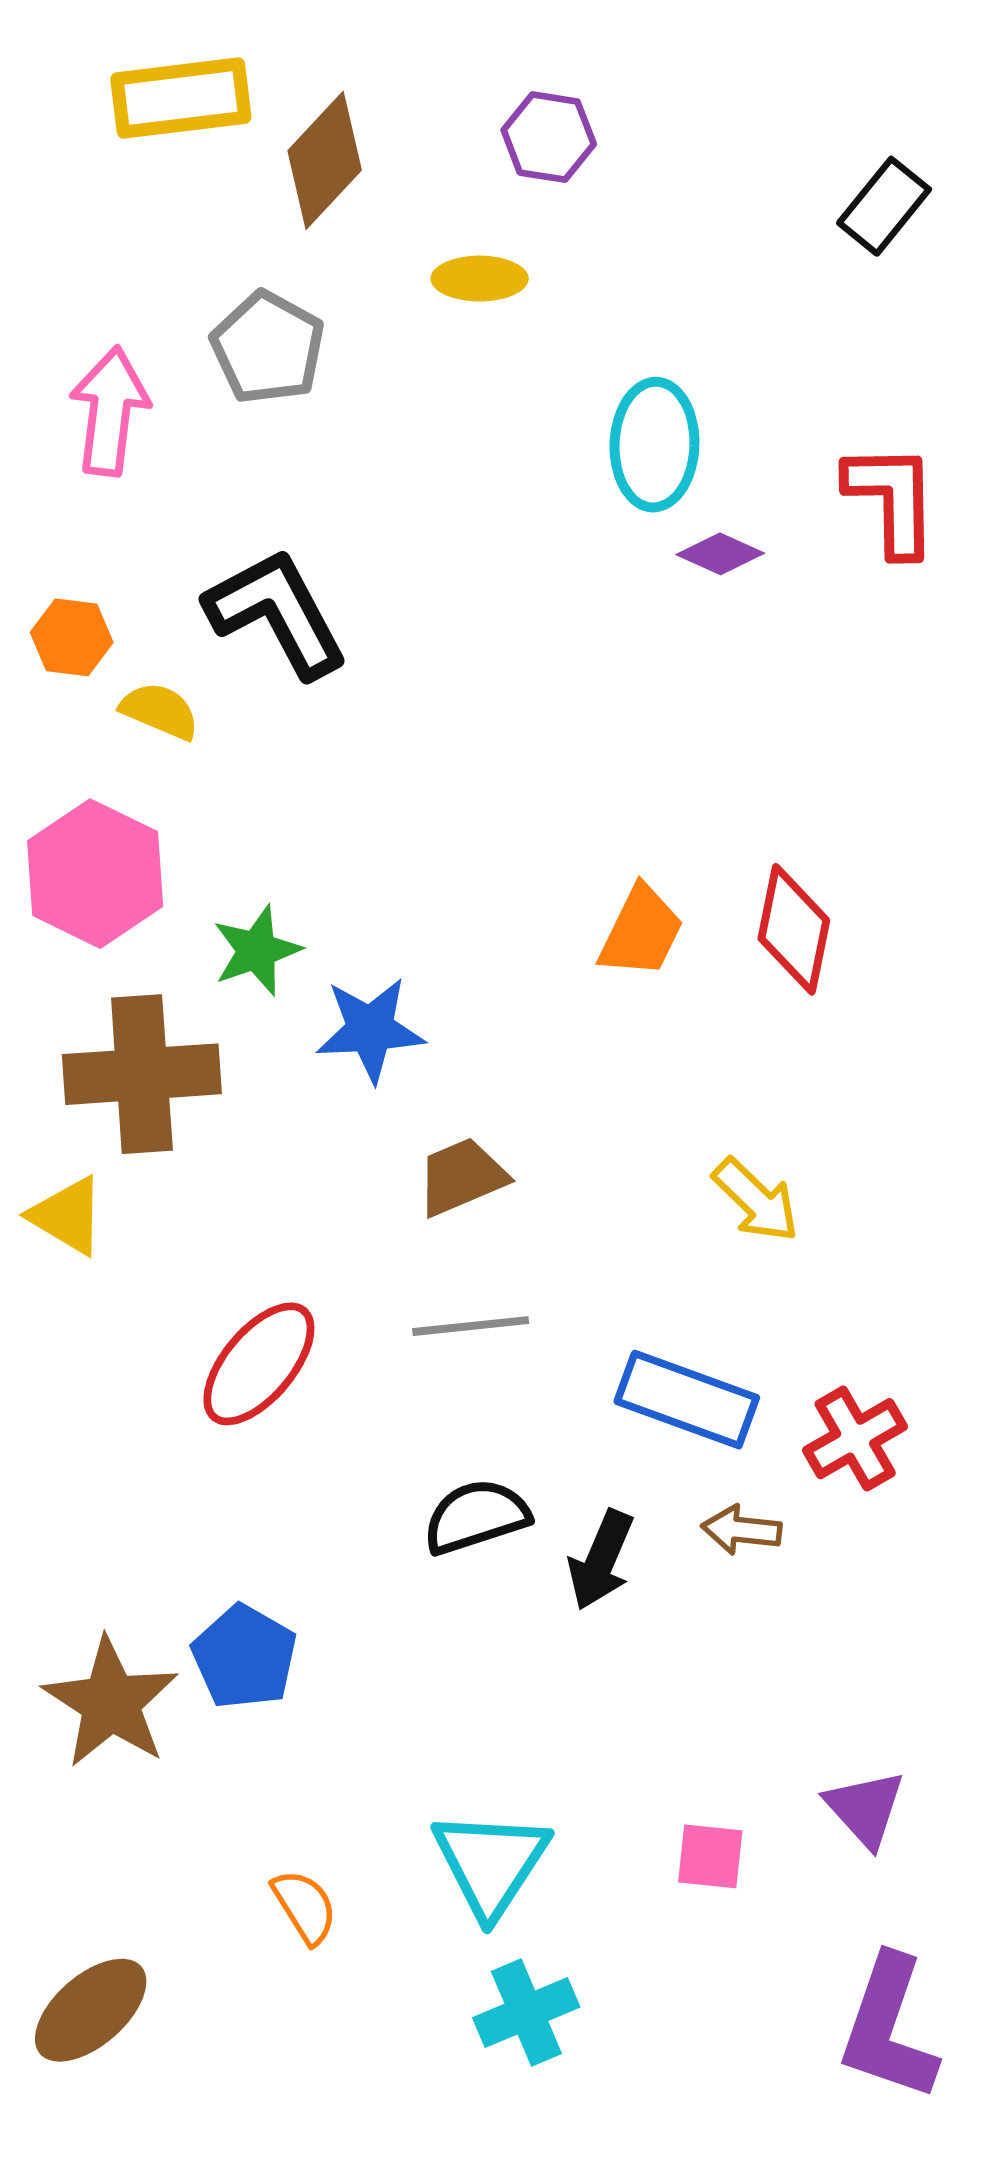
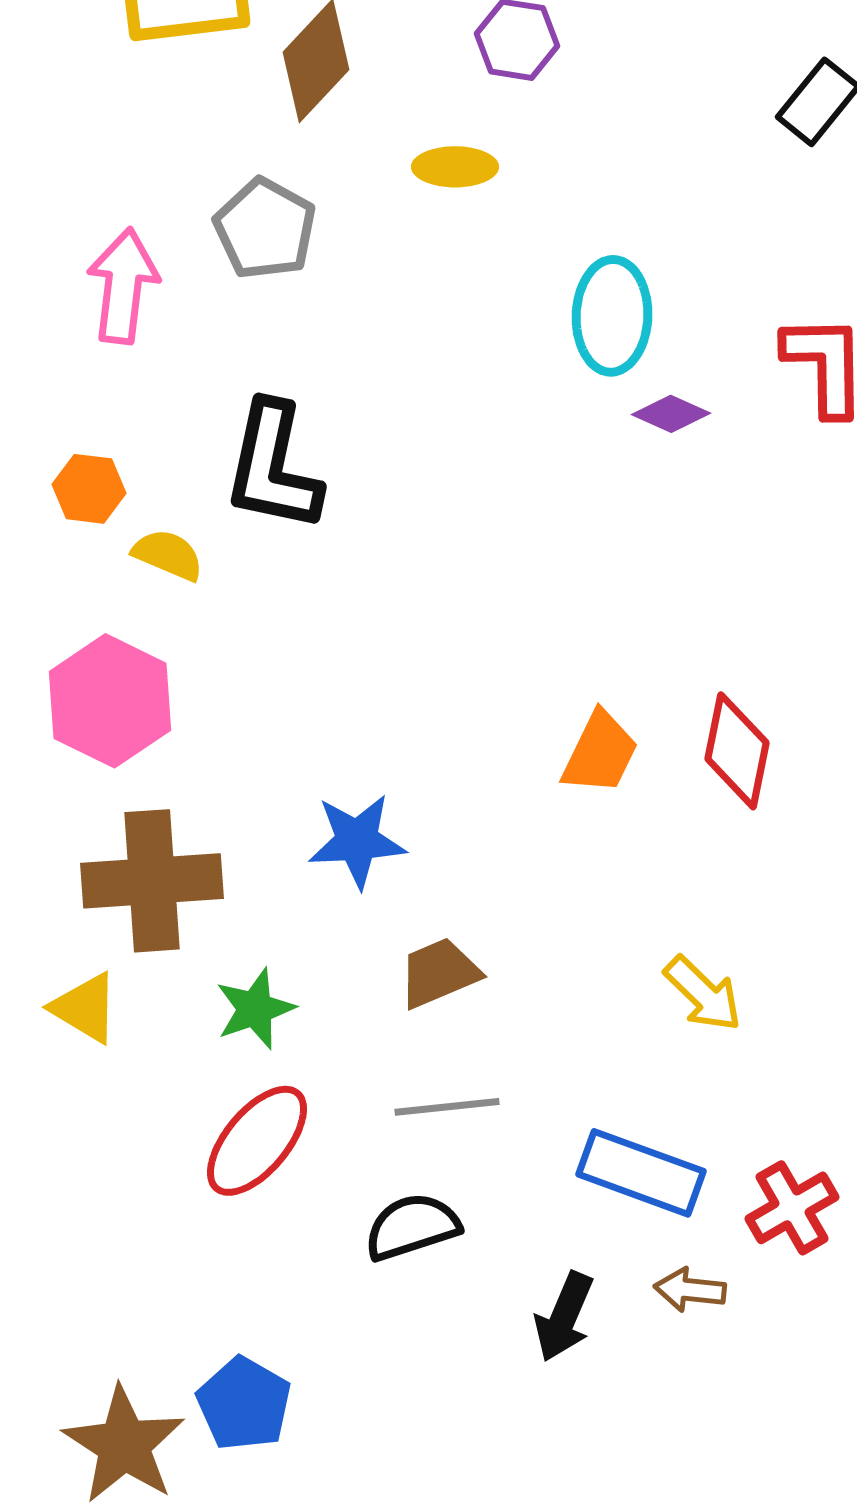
black L-shape: (277, 613) -> (273, 467), turned -140
green star: (257, 950) -> (255, 1009), moved
black semicircle: (476, 1517) -> (412, 1227), moved

